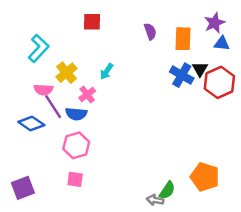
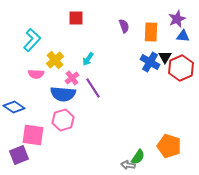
purple line: (53, 107) -> (93, 88), moved
blue semicircle: (76, 114) -> (63, 94), size x1.4
blue diamond: (31, 124) -> (14, 107), moved
pink square: (75, 179) -> (33, 135), moved, size x1.6

